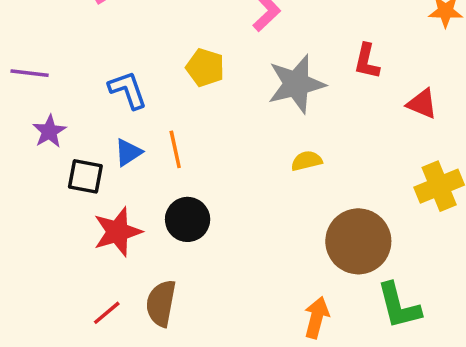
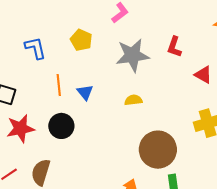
blue triangle: (128, 152) -> (85, 92), moved, turned -42

